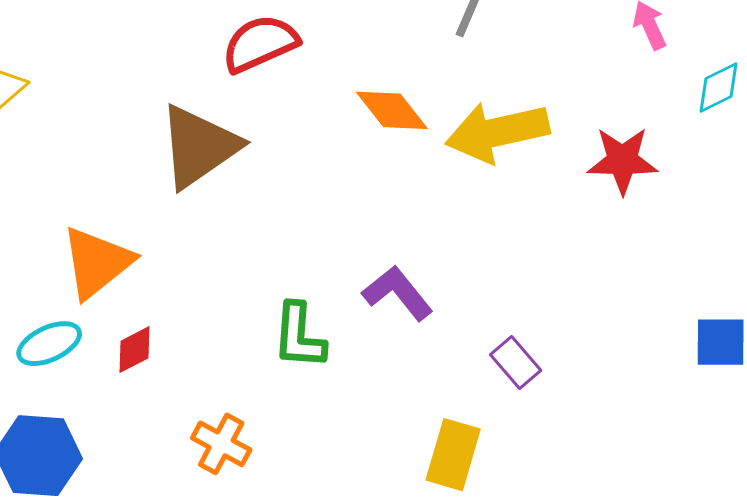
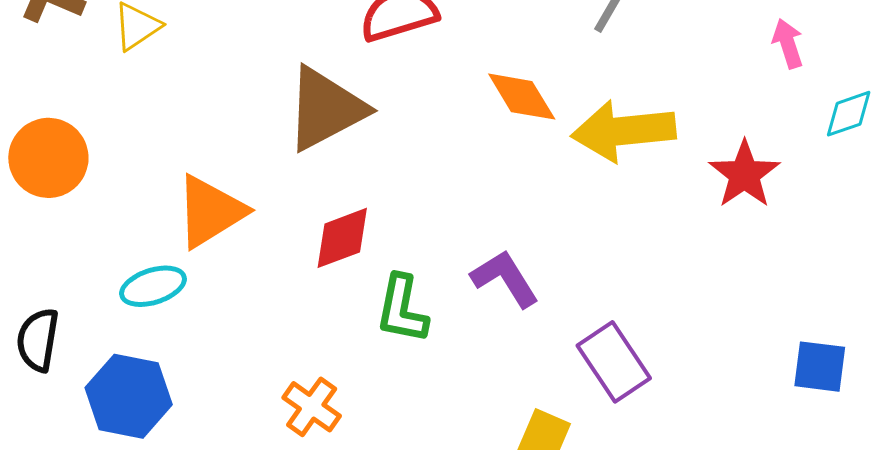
red star: (622, 160) -> (744, 174), turned 30
red diamond: (134, 350) -> (342, 238), moved, size x1.4
purple rectangle: (516, 362) -> (614, 362), size x1.5

